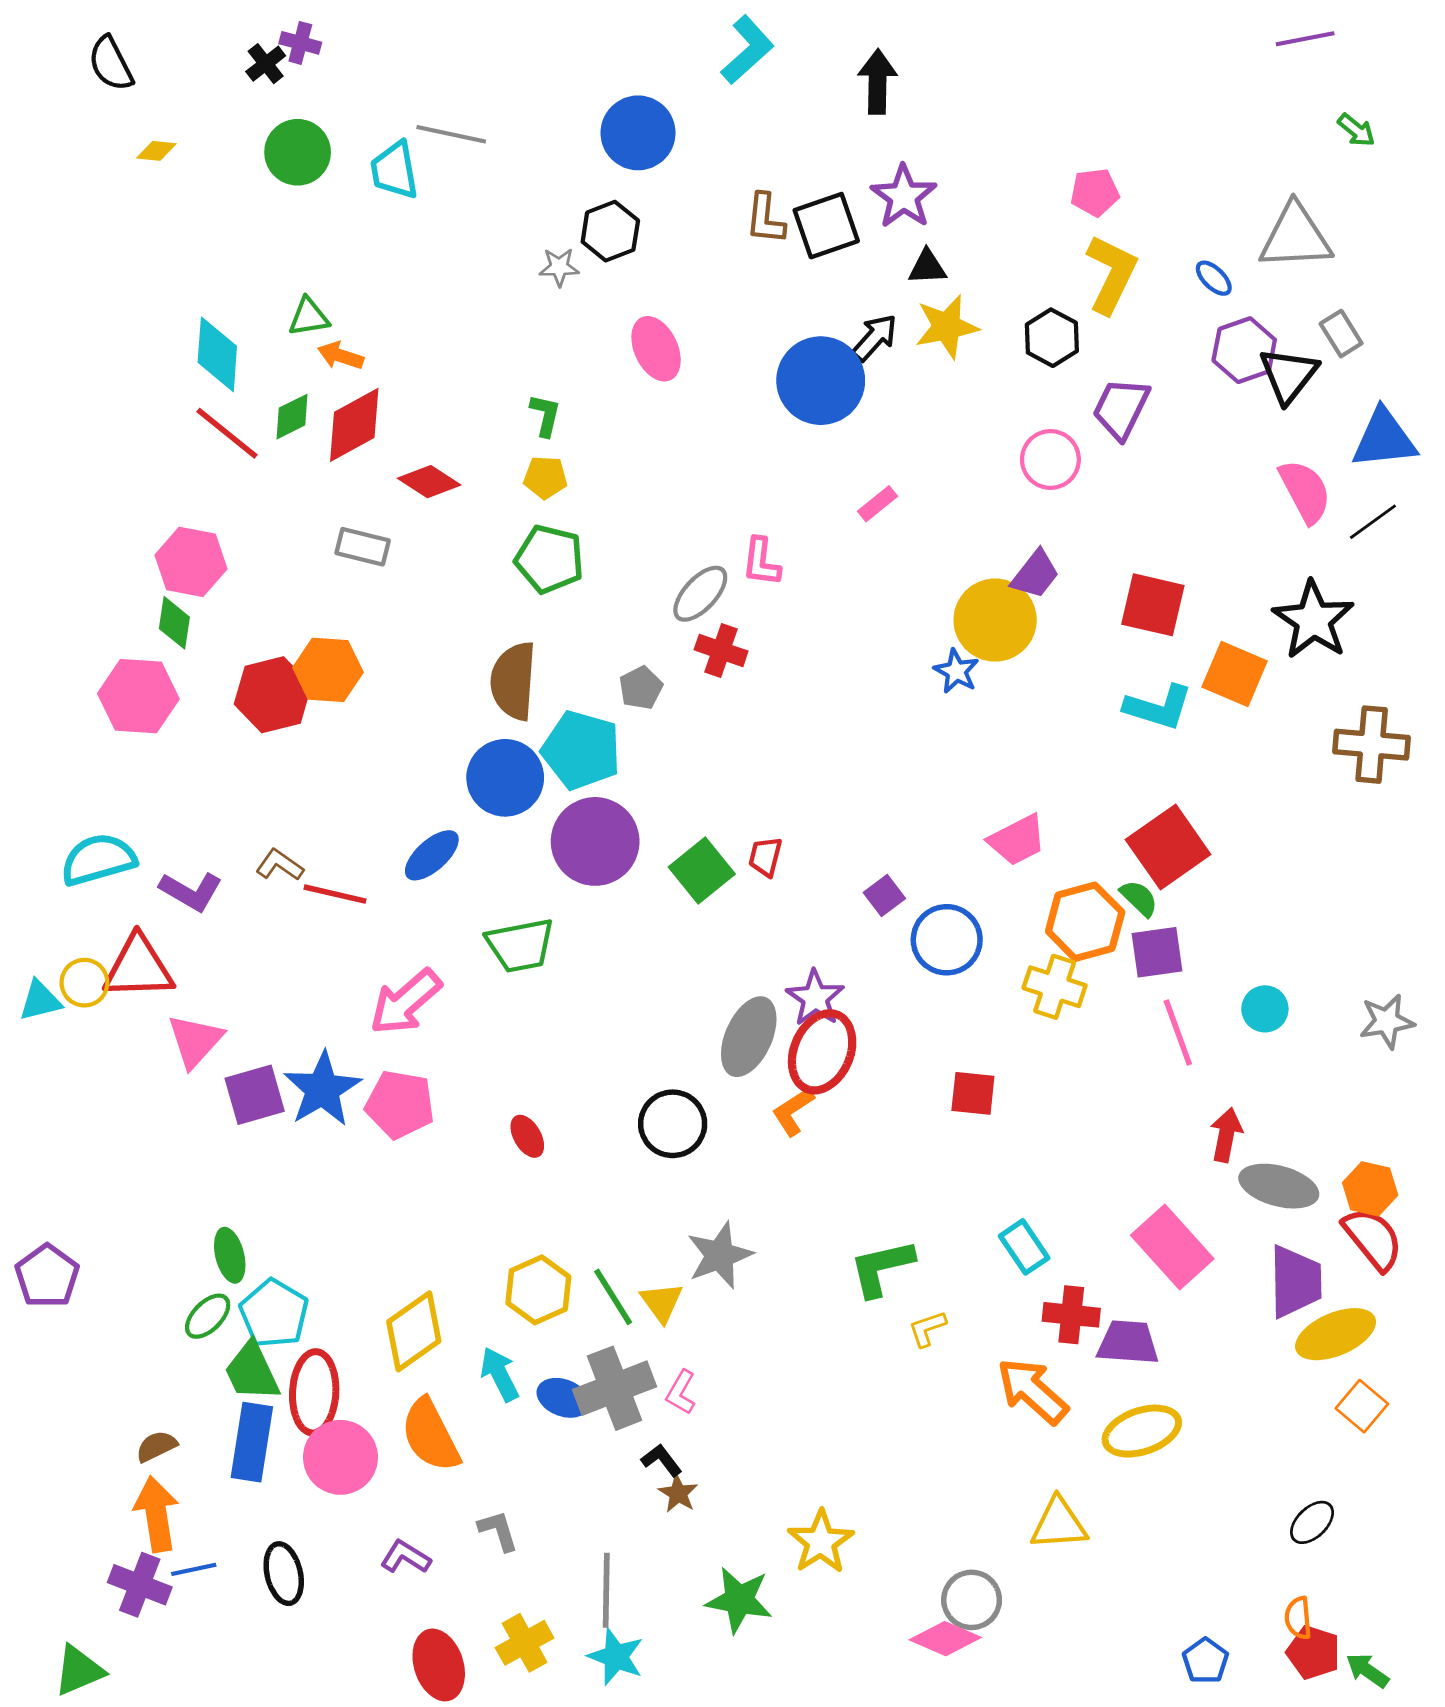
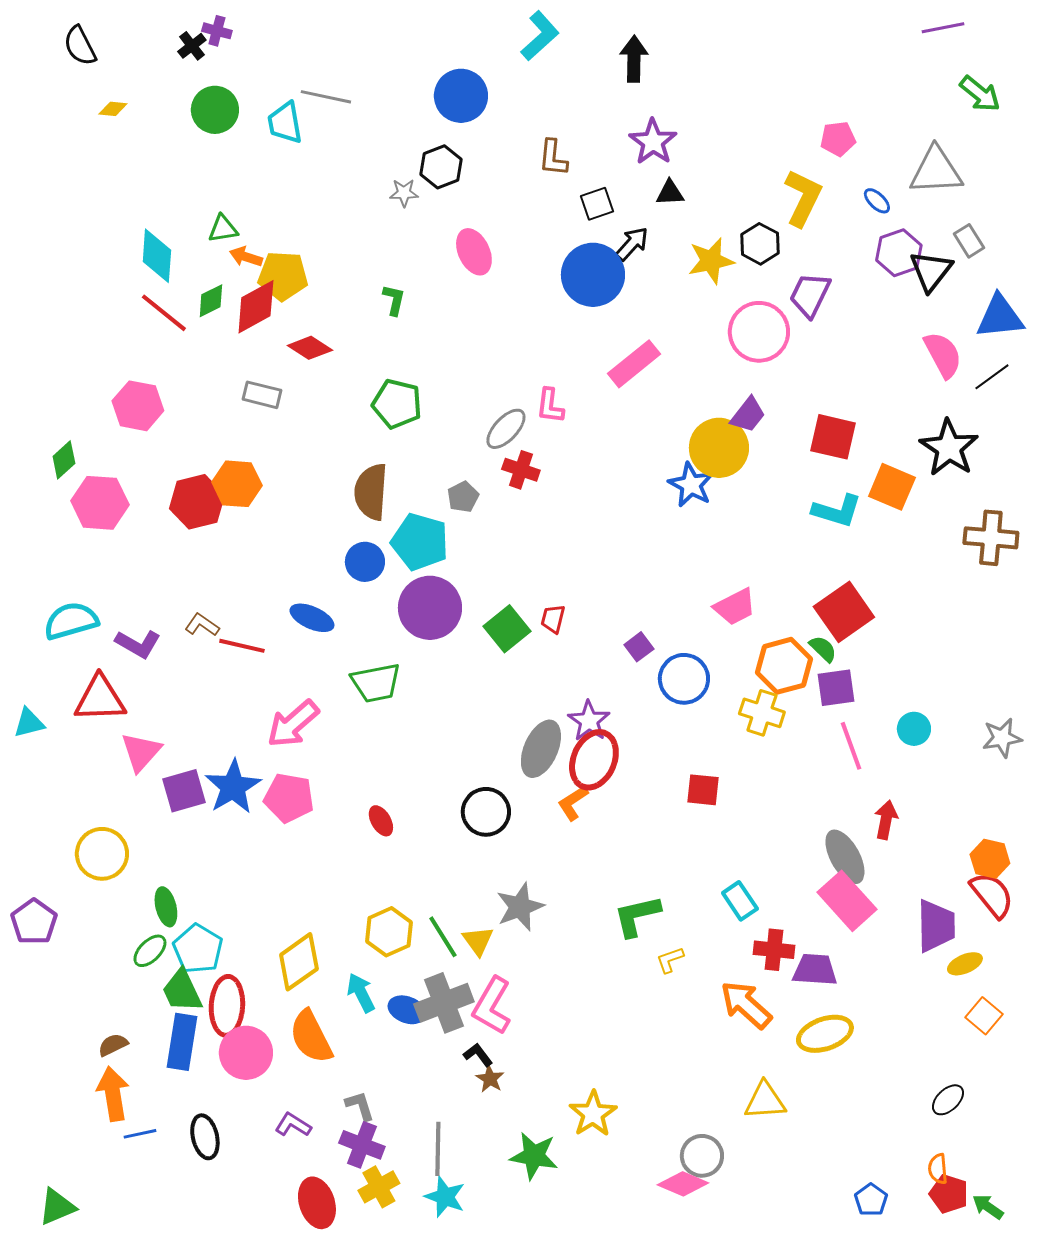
green arrow: (1356, 130) -> (980, 94), size x1.5
pink pentagon: (1095, 192) -> (838, 139), moved
black square: (826, 226) -> (597, 204), moved, size x0.7
yellow star: (947, 327) -> (711, 261), moved
pink circle: (1050, 459) -> (759, 332), size x1.4
yellow pentagon: (545, 477) -> (283, 276), moved, size x1.6
pink rectangle: (877, 504) -> (634, 364), size x1.8
green diamond: (174, 623) -> (64, 460), moved, turned 39
blue star: (956, 671) -> (691, 485), size x1.4
blue circle: (505, 778) -> (365, 562), size x0.7
blue ellipse: (432, 855) -> (312, 618), turned 66
yellow circle: (84, 983) -> (102, 854), moved, size x1.5
gray ellipse: (1279, 1186) -> (845, 857), moved, turned 46
yellow ellipse: (1336, 1334) -> (965, 964), size x0.6
pink L-shape: (681, 1392) -> (492, 1006), size x1.8
purple cross: (140, 1585) -> (362, 1145), moved

